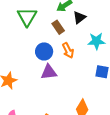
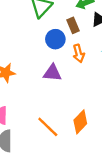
blue circle: (44, 51) -> (55, 39), moved

